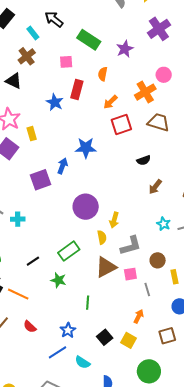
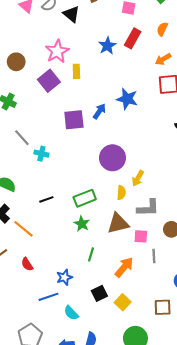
green star: (58, 280) -> (82, 224), moved
orange arrow: (139, 316) -> (124, 267), moved, size x1.5

